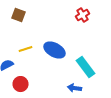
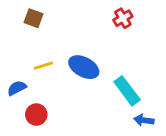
blue arrow: (74, 88) -> (144, 120), moved

